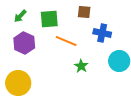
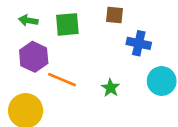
green arrow: (20, 16) -> (28, 20), turned 56
orange line: (66, 41) -> (62, 80), moved

